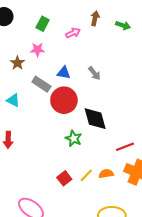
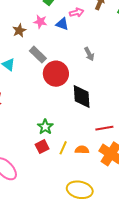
blue triangle: (64, 73) -> (62, 24), moved
green star: (74, 138) -> (45, 127), moved
yellow line: (86, 175) -> (63, 148), turned -32

